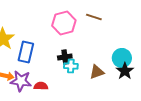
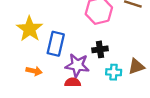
cyan cross: (71, 66) -> (114, 72), moved
purple star: (21, 81) -> (77, 65), moved

